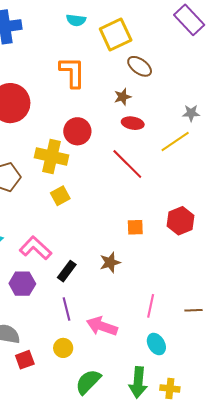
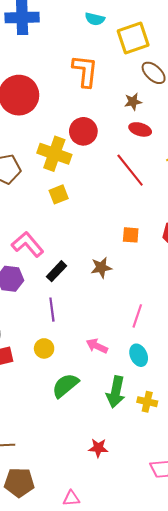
pink arrow: (102, 326) -> (97, 346), moved, size x0.7

